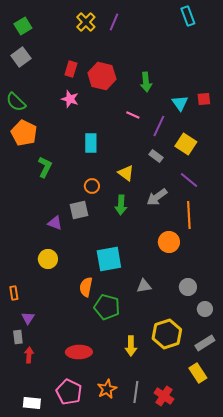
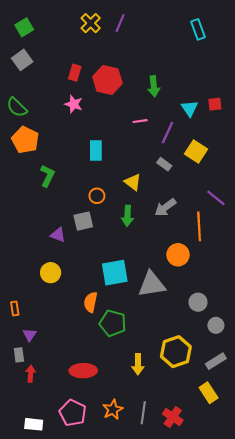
cyan rectangle: (188, 16) -> (198, 29), moved
pink line: (133, 115) -> (140, 121), turned -32
purple line: (189, 180) -> (216, 198), moved
gray triangle: (144, 286) -> (152, 284), moved, size x1.8

